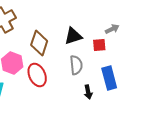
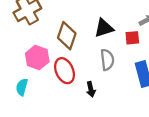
black arrow: (88, 92) -> (91, 89), moved

